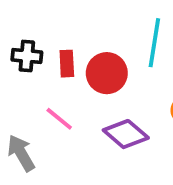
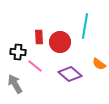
black cross: (27, 56) -> (18, 52), moved

